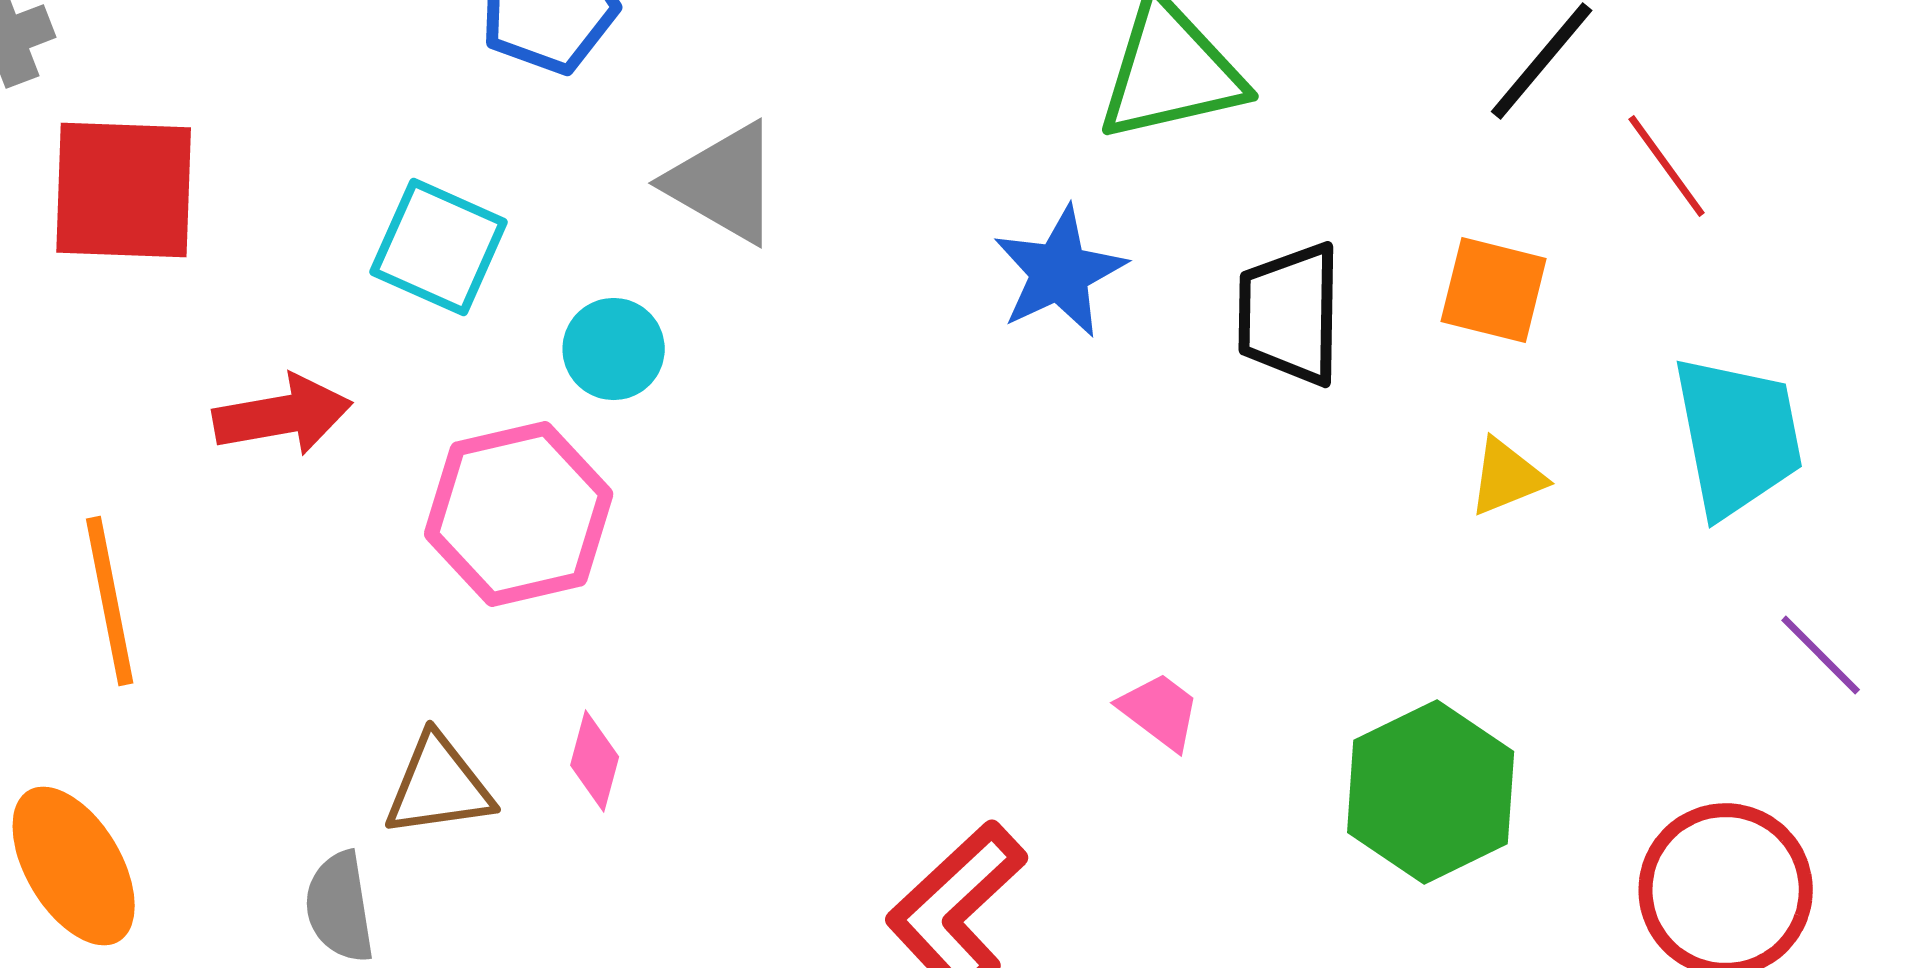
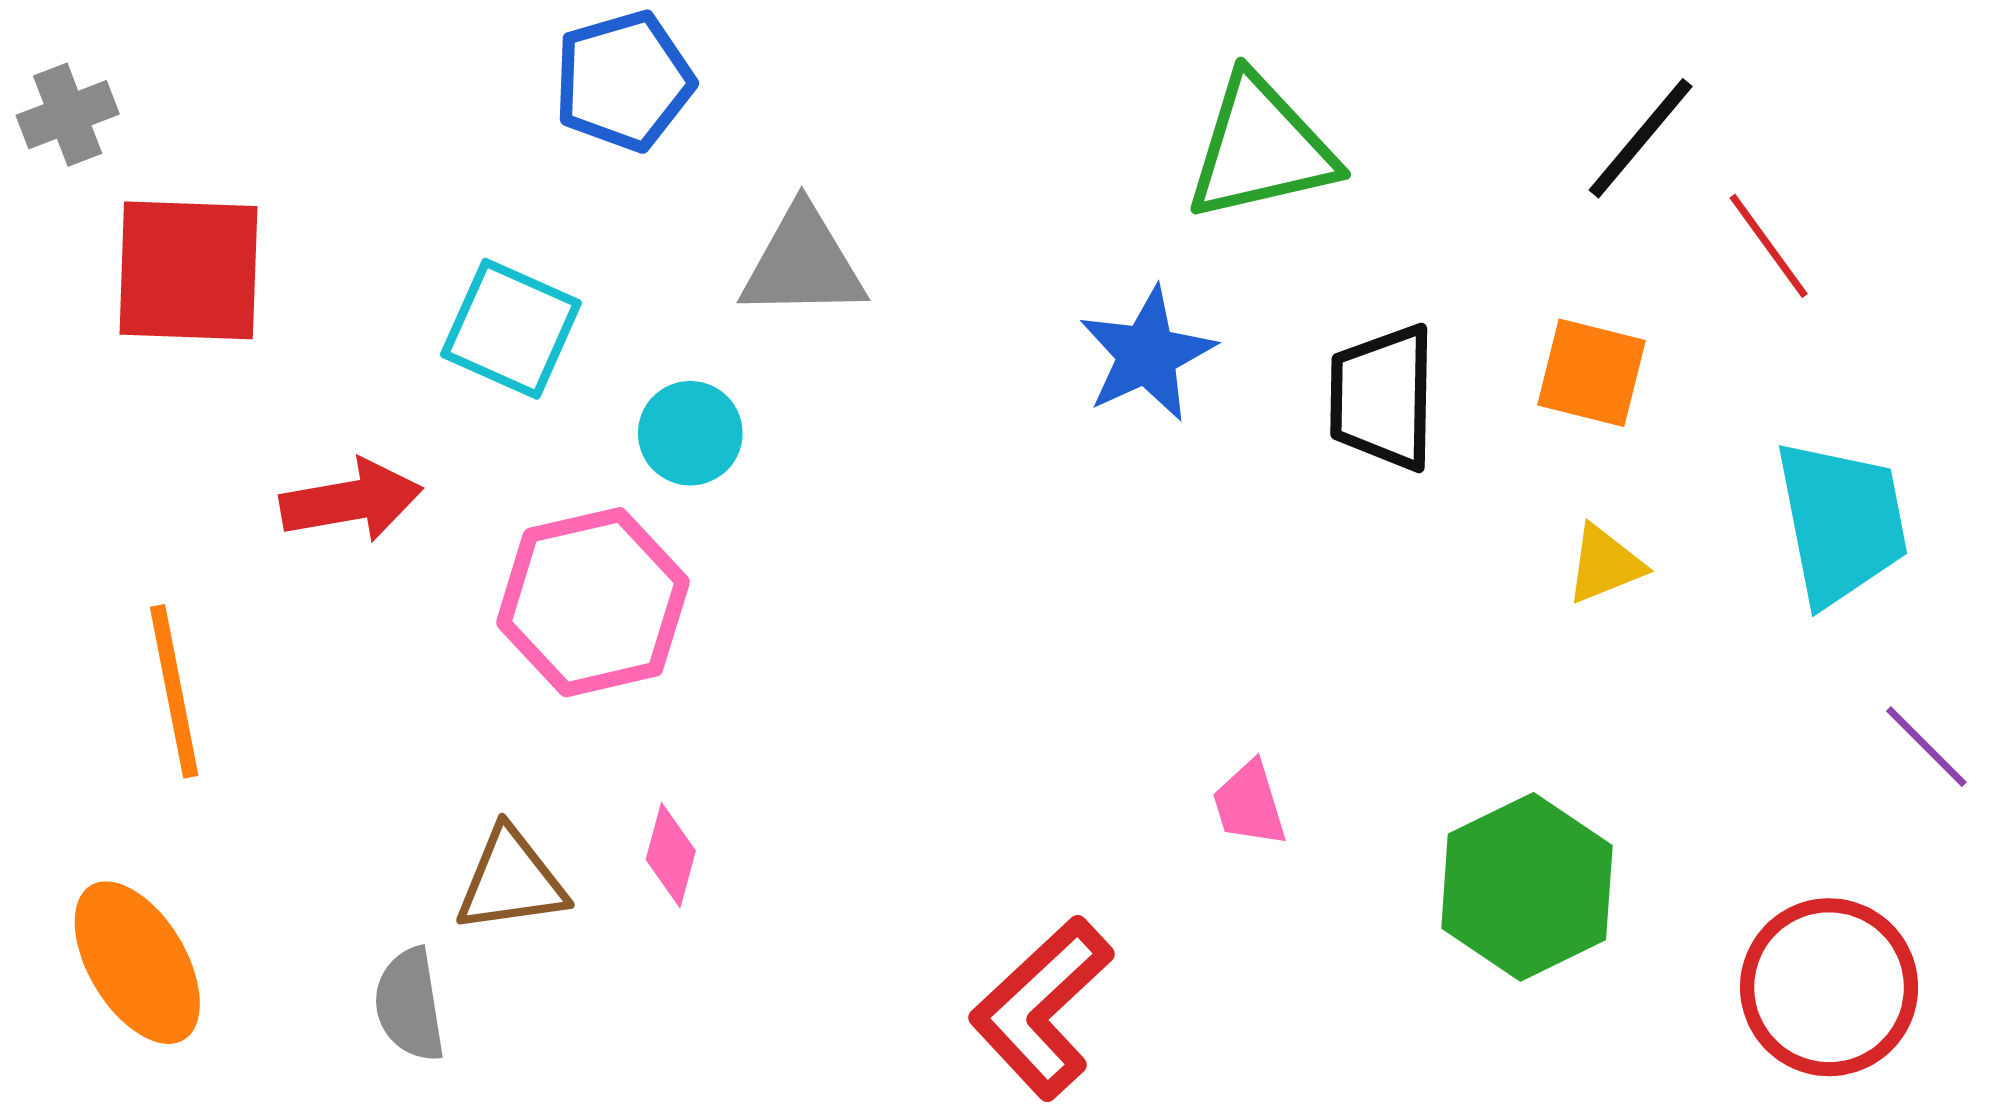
gray triangle: (724, 183) -> (803, 263), turned -31
pink trapezoid: (1160, 711) -> (1249, 804), turned -144

